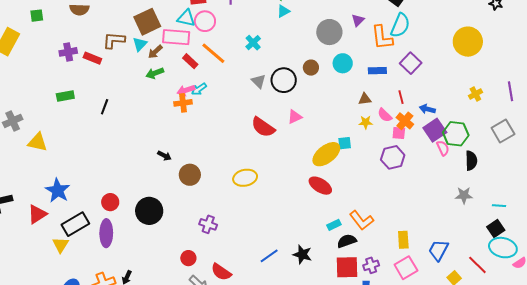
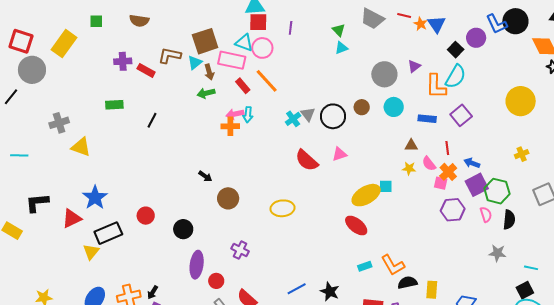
cyan cross: (253, 43) -> (293, 119), moved
brown arrow: (155, 52) -> (209, 72), turned -70
cyan arrow: (199, 89) -> (248, 115), turned -56
pink semicircle: (443, 148) -> (486, 215), moved
purple hexagon: (393, 157) -> (453, 210), moved
black circle: (149, 211) -> (183, 229), size x0.7
purple ellipse: (106, 233) -> (197, 265), moved
black semicircle: (347, 241) -> (407, 283), moved

